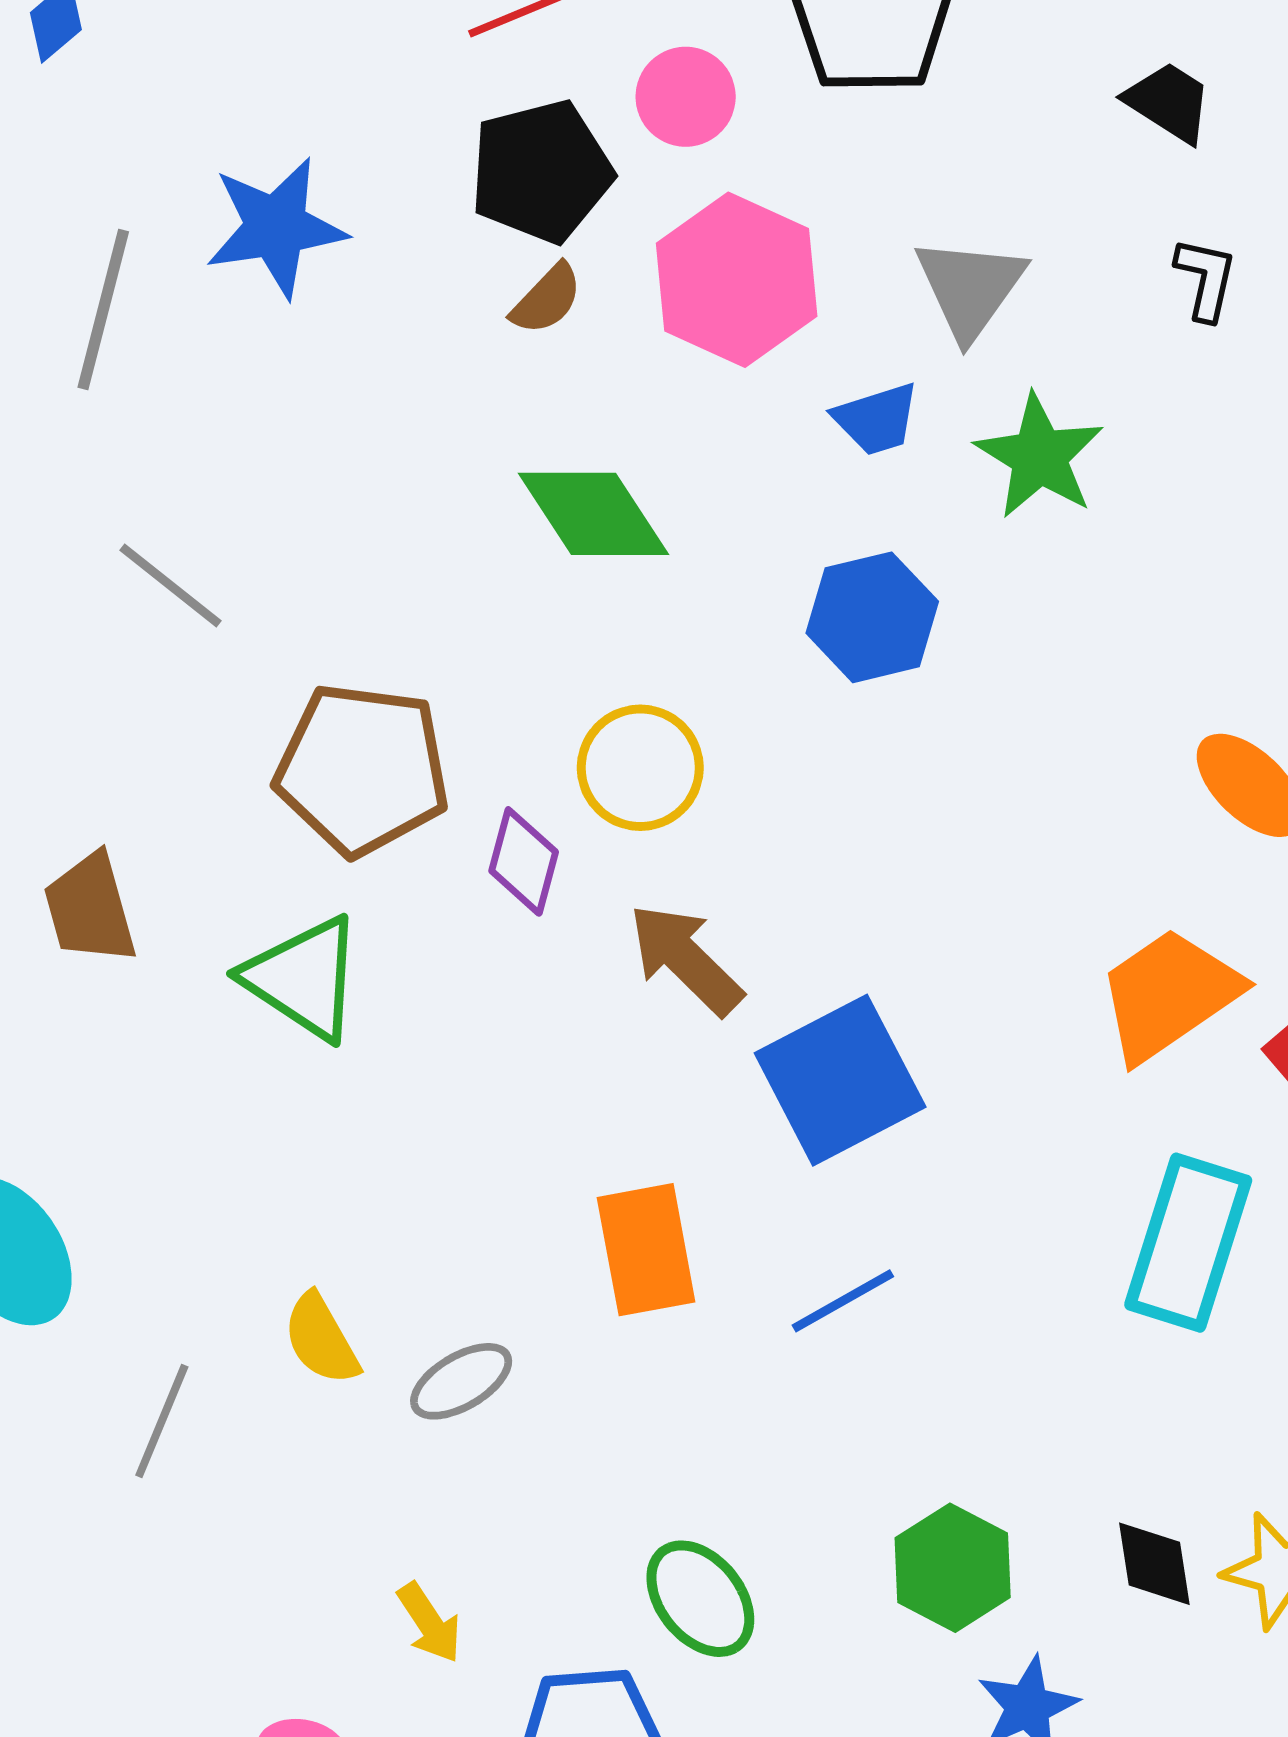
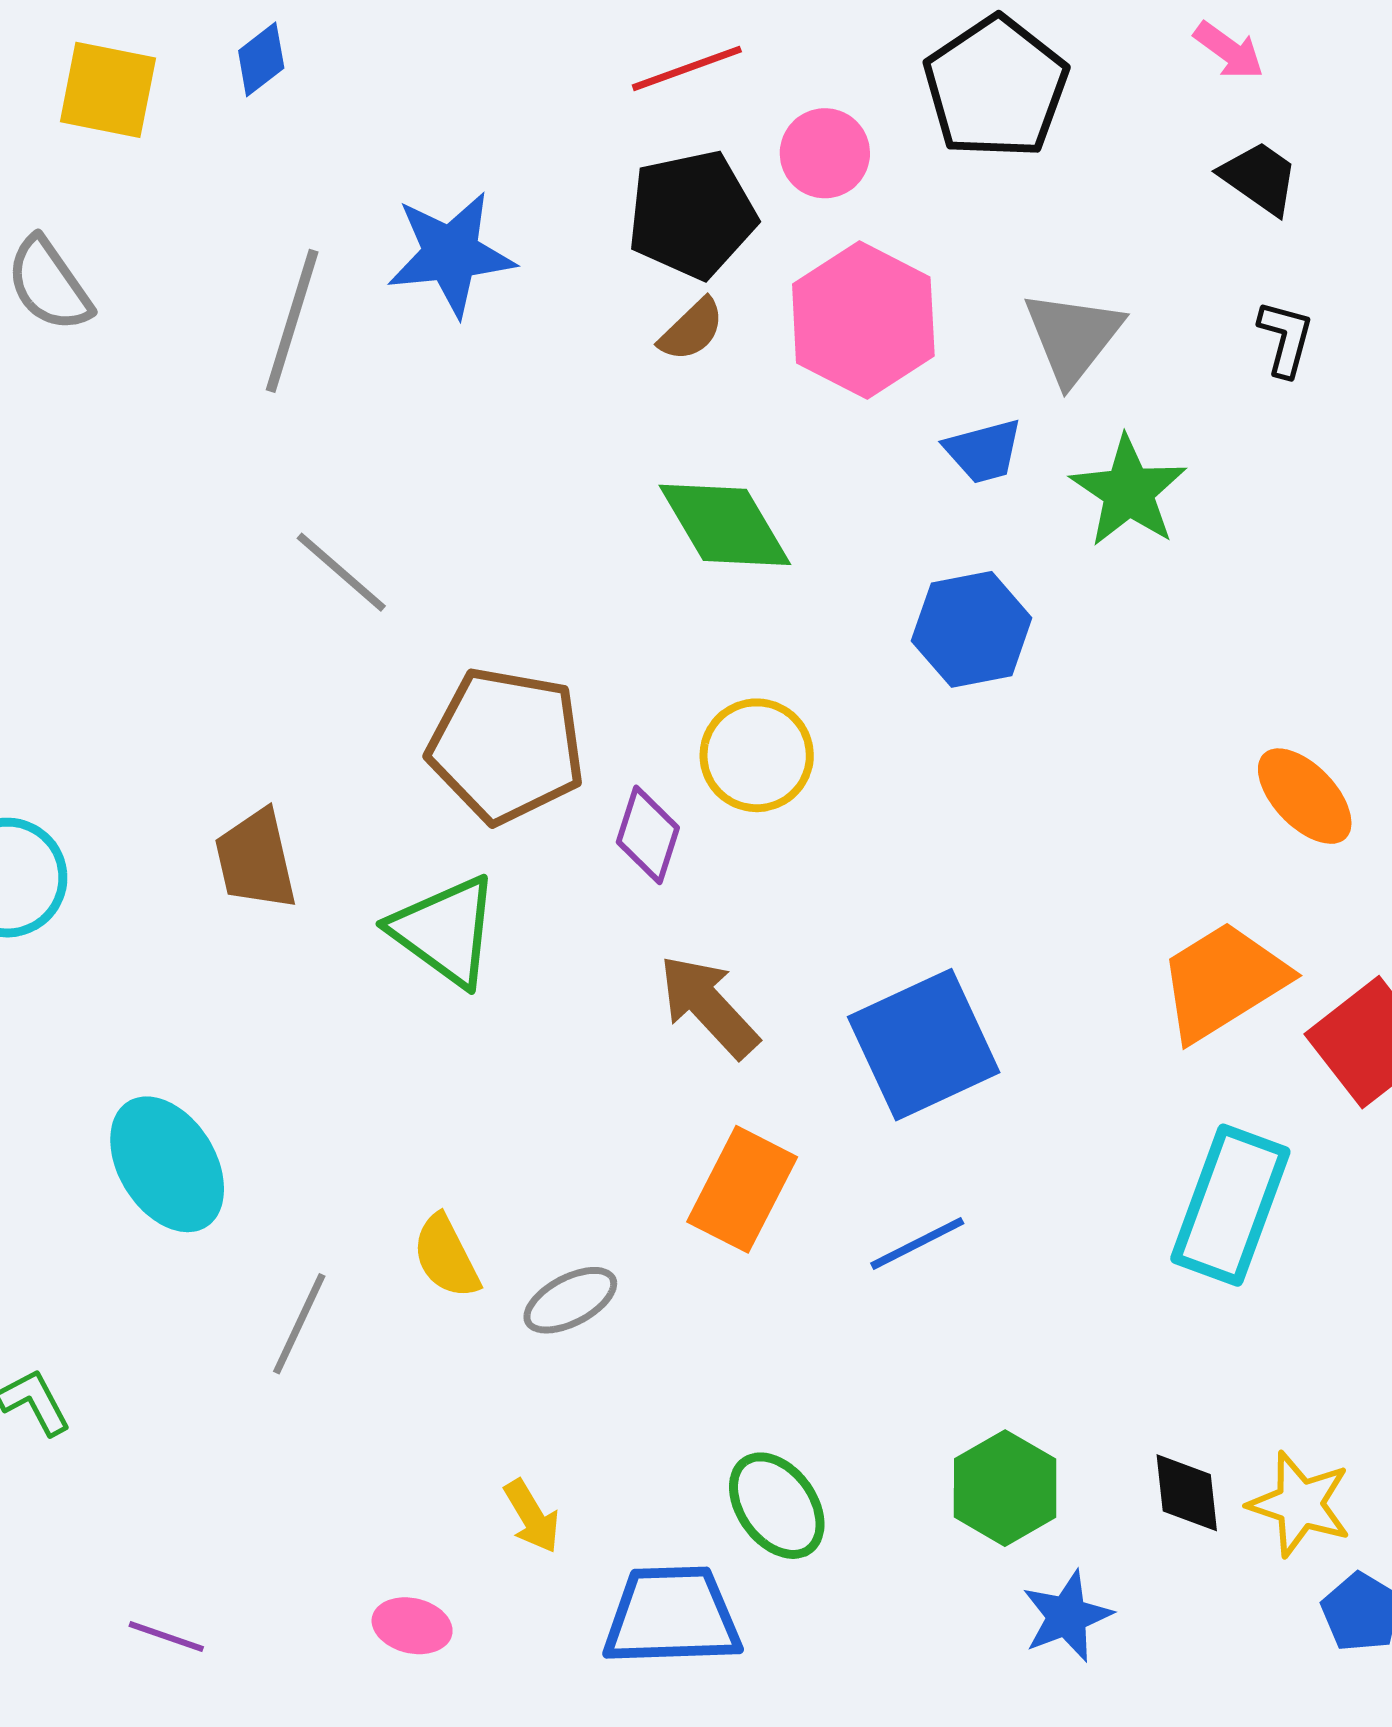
brown arrow: (686, 959) -> (709, 1006), moved
orange rectangle: (646, 1250) -> (742, 1189), turned 35

